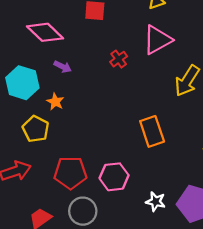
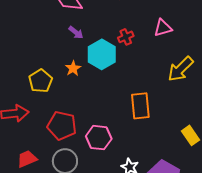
pink triangle: (157, 40) -> (163, 28), size x0.7
cyan hexagon: (22, 83) -> (102, 54), moved
orange star: (55, 102) -> (73, 68), moved

